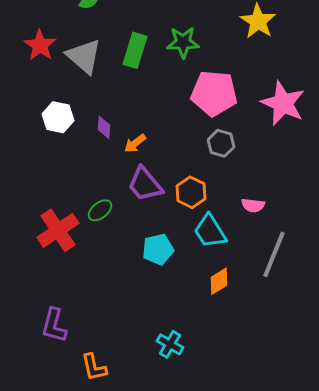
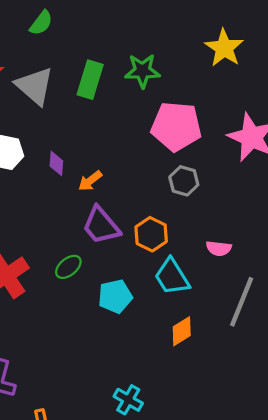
green ellipse: (100, 210) -> (68, 267), moved

